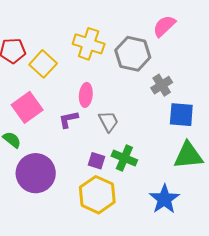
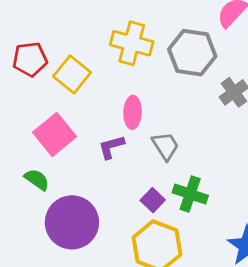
purple square: (96, 161) -> (153, 200), turned 30

